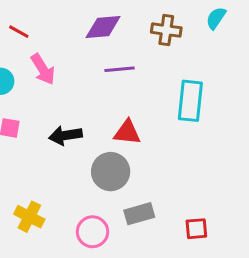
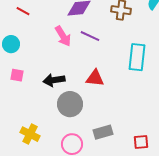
pink arrow: (43, 69) -> (63, 36), moved
purple line: (120, 69) -> (90, 36), turned 30
gray circle: (111, 172) -> (70, 104), moved

